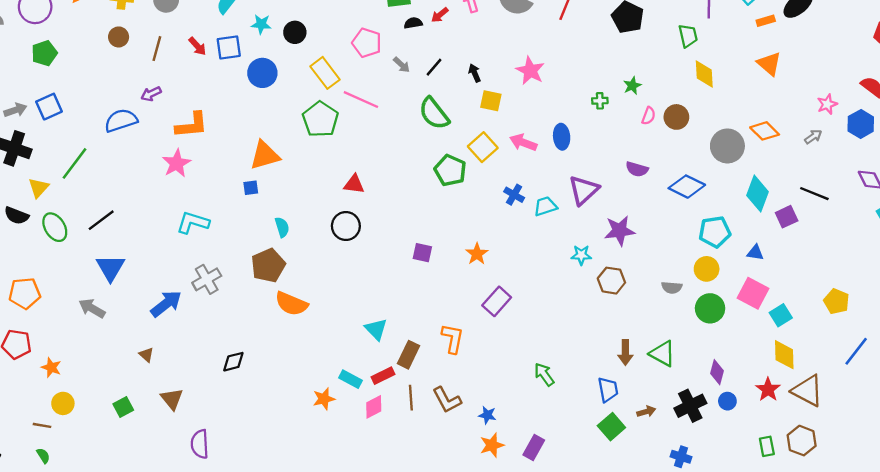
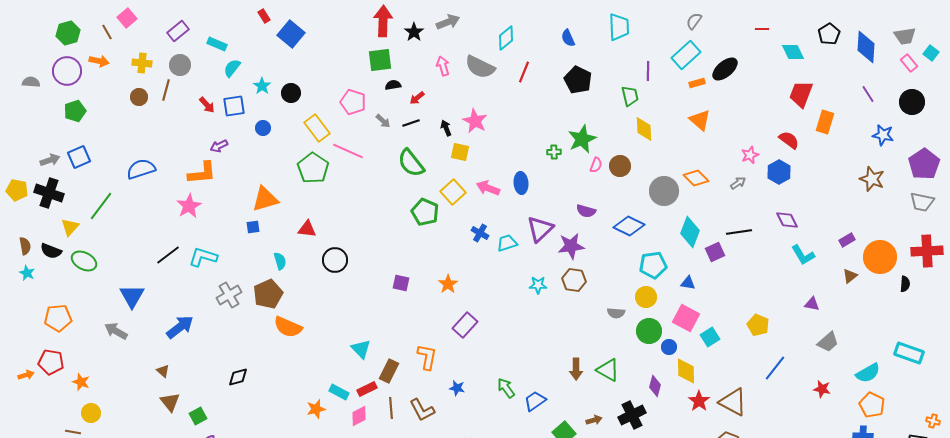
red arrow: (440, 15) -> (417, 98), moved
cyan star: (261, 24) -> (262, 86), turned 30
brown line: (157, 49) -> (166, 90), moved
black line: (434, 67) -> (411, 123), turned 30
pink star: (530, 71) -> (475, 121), moved
blue circle: (262, 73) -> (263, 128), size x0.6
green star: (632, 86) -> (582, 139), size x1.8
purple arrow: (151, 94) -> (219, 146), moved
red triangle: (354, 184) -> (307, 229), moved
black line: (814, 194) -> (739, 232), turned -30
black line: (101, 220) -> (168, 255), moved
green ellipse: (55, 227) -> (84, 261), turned -30
purple star: (620, 231) -> (571, 246), moved
gray cross: (207, 279) -> (229, 295), moved
brown hexagon: (611, 281) -> (574, 280), moved
yellow diamond: (784, 355) -> (686, 371), moved
blue trapezoid: (608, 390) -> (535, 401), moved, turned -115
brown triangle: (172, 399) -> (170, 402), moved
blue circle: (727, 401) -> (669, 347), moved
green square: (123, 407) -> (198, 416), moved
blue star: (487, 415) -> (457, 388), moved

